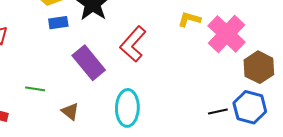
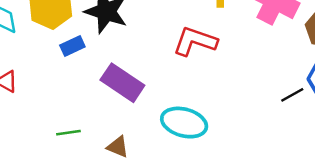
red L-shape: (133, 44) -> (195, 41), moved, turned 84
cyan ellipse: (127, 108) -> (184, 123), turned -60

